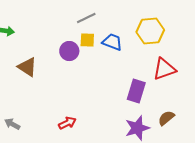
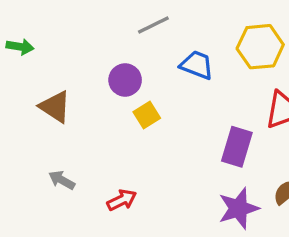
yellow square: (87, 40) -> (147, 115), moved, turned -35
gray arrow: (12, 124) -> (62, 180), moved

